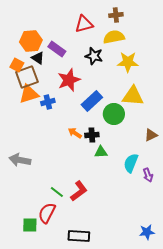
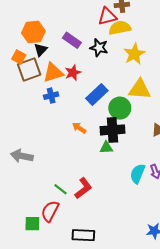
red triangle: (84, 24) -> (107, 16), moved
purple rectangle: (57, 49) -> (72, 40), moved
black triangle: (38, 58) -> (41, 50), turned 40
yellow star: (128, 62) -> (134, 54), turned -30
red star: (69, 80) -> (73, 73), size x0.7
orange triangle: (29, 94) -> (53, 73), moved
black cross: (92, 135) -> (113, 130), moved, size x1.6
cyan semicircle: (131, 163) -> (138, 174), moved

